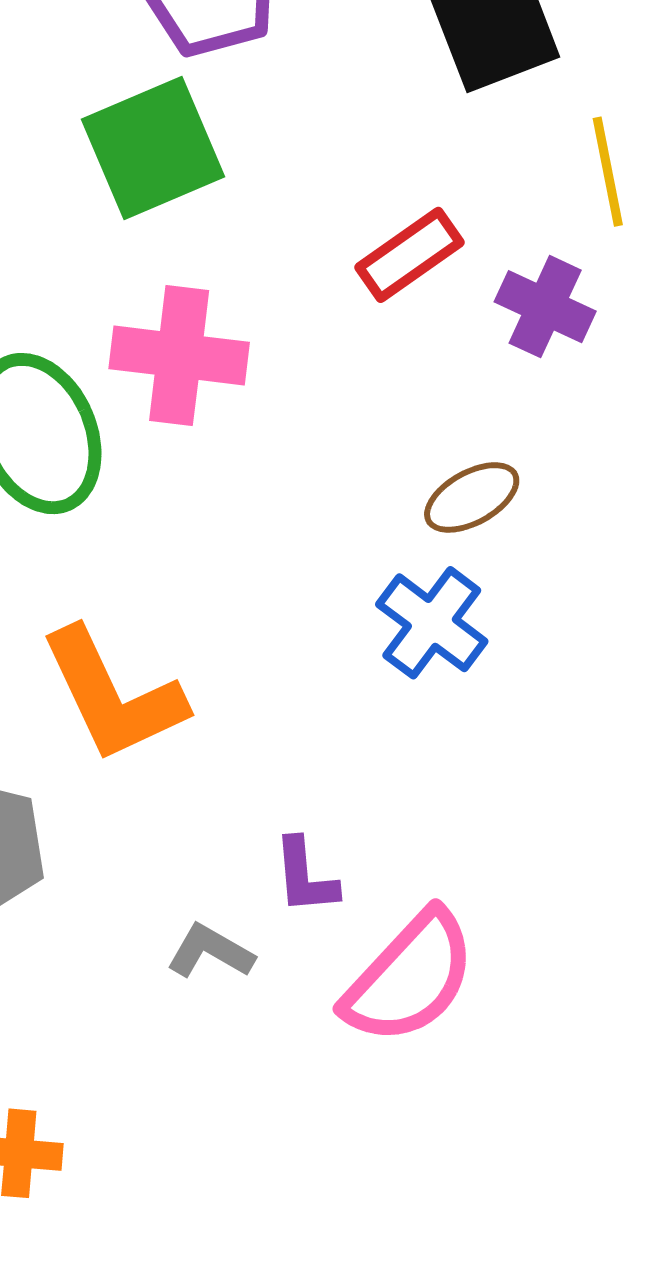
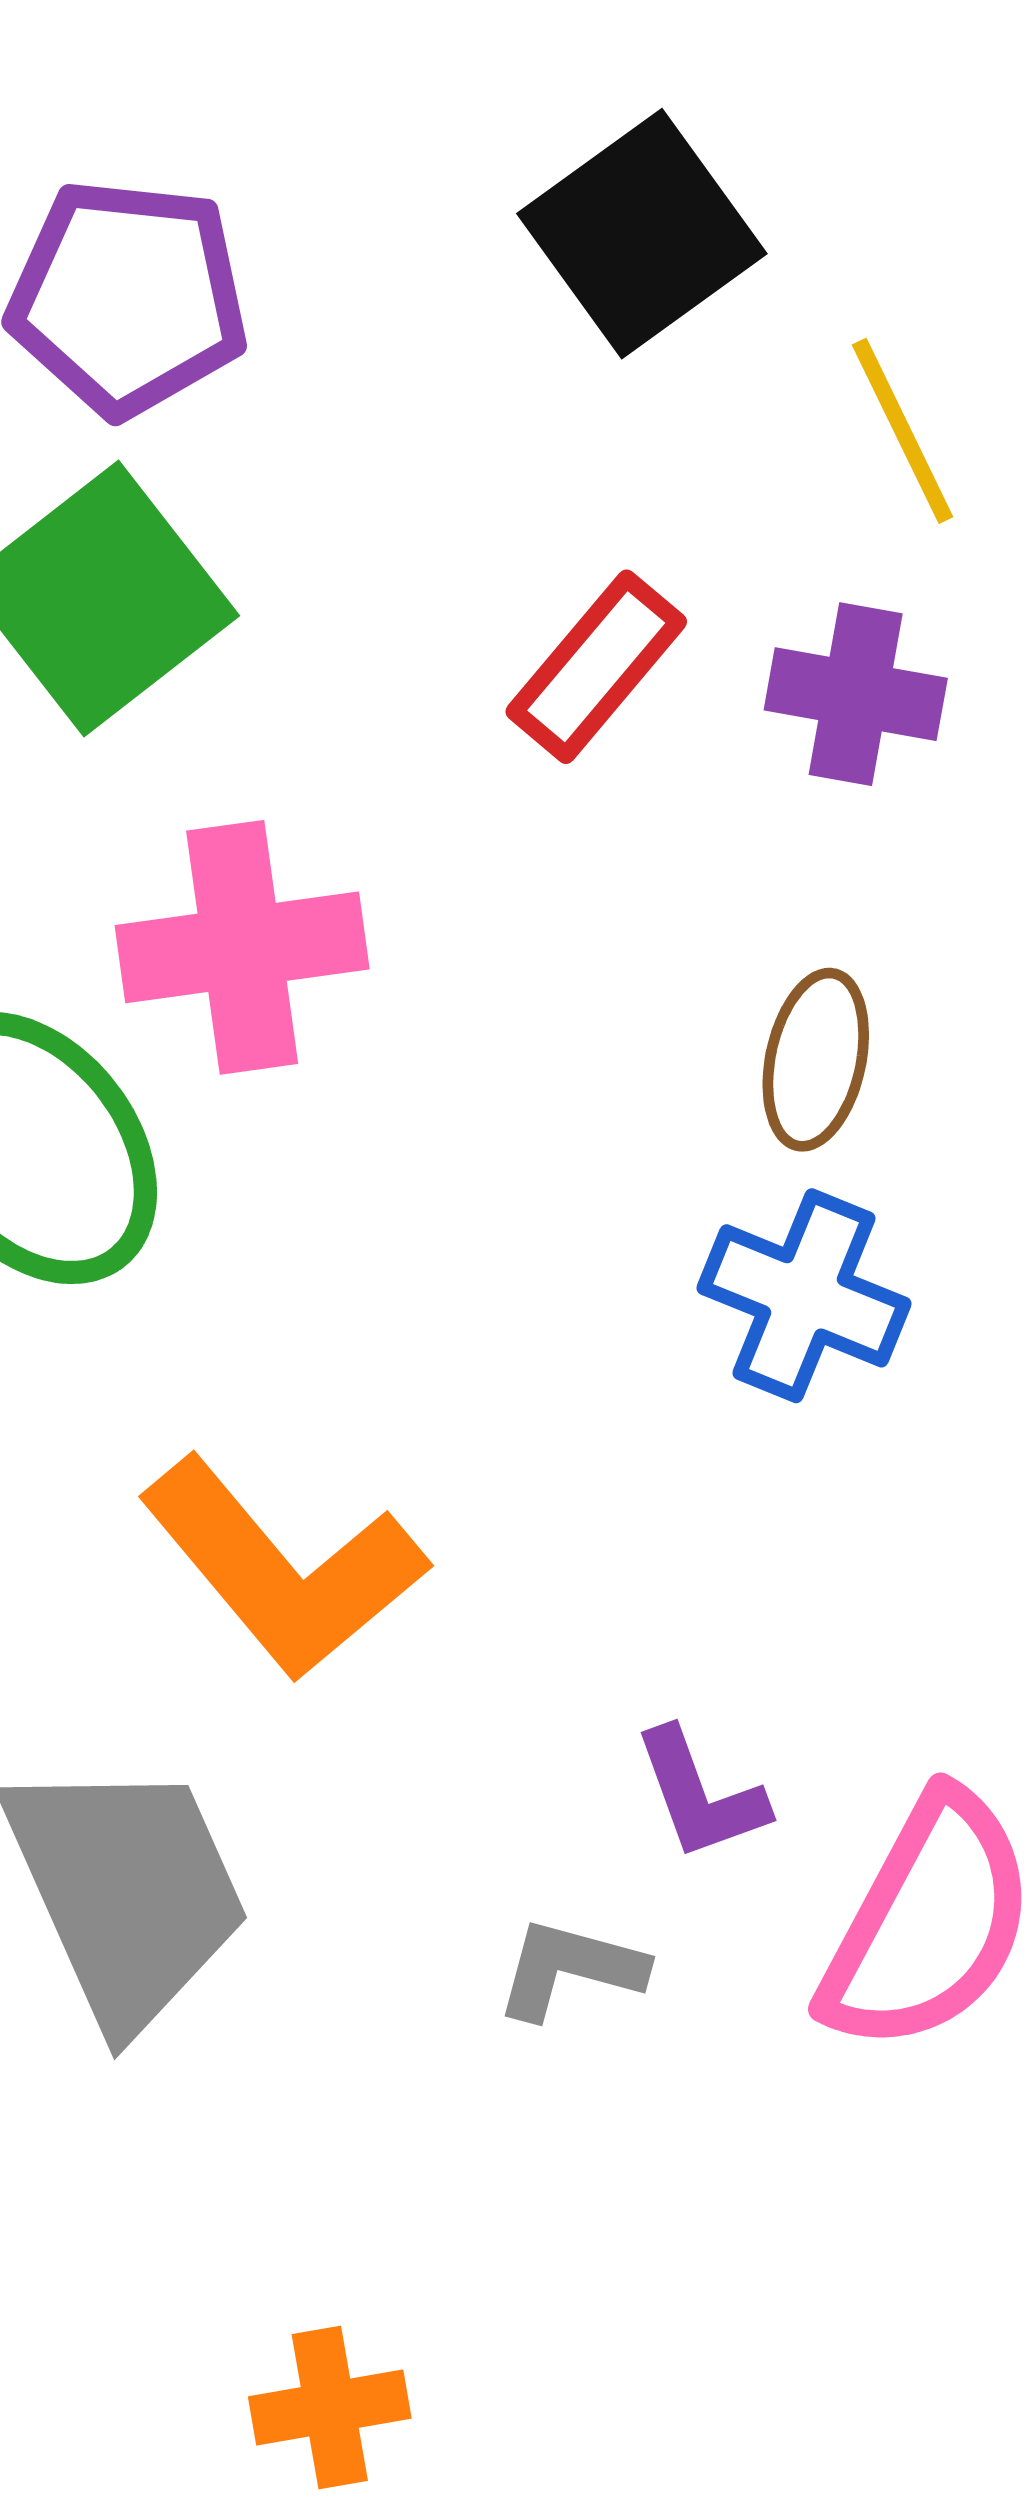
brown ellipse: (472, 497) -> (816, 1060), turned -34

